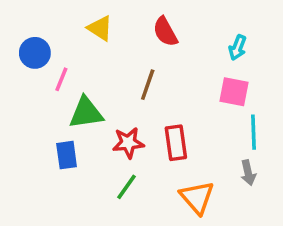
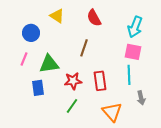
cyan arrow: (238, 48) -> (135, 27), size x1.5
blue circle: (35, 53) -> (31, 33), moved
pink line: (61, 79) -> (24, 59), moved
cyan line: (253, 132) -> (129, 75), moved

